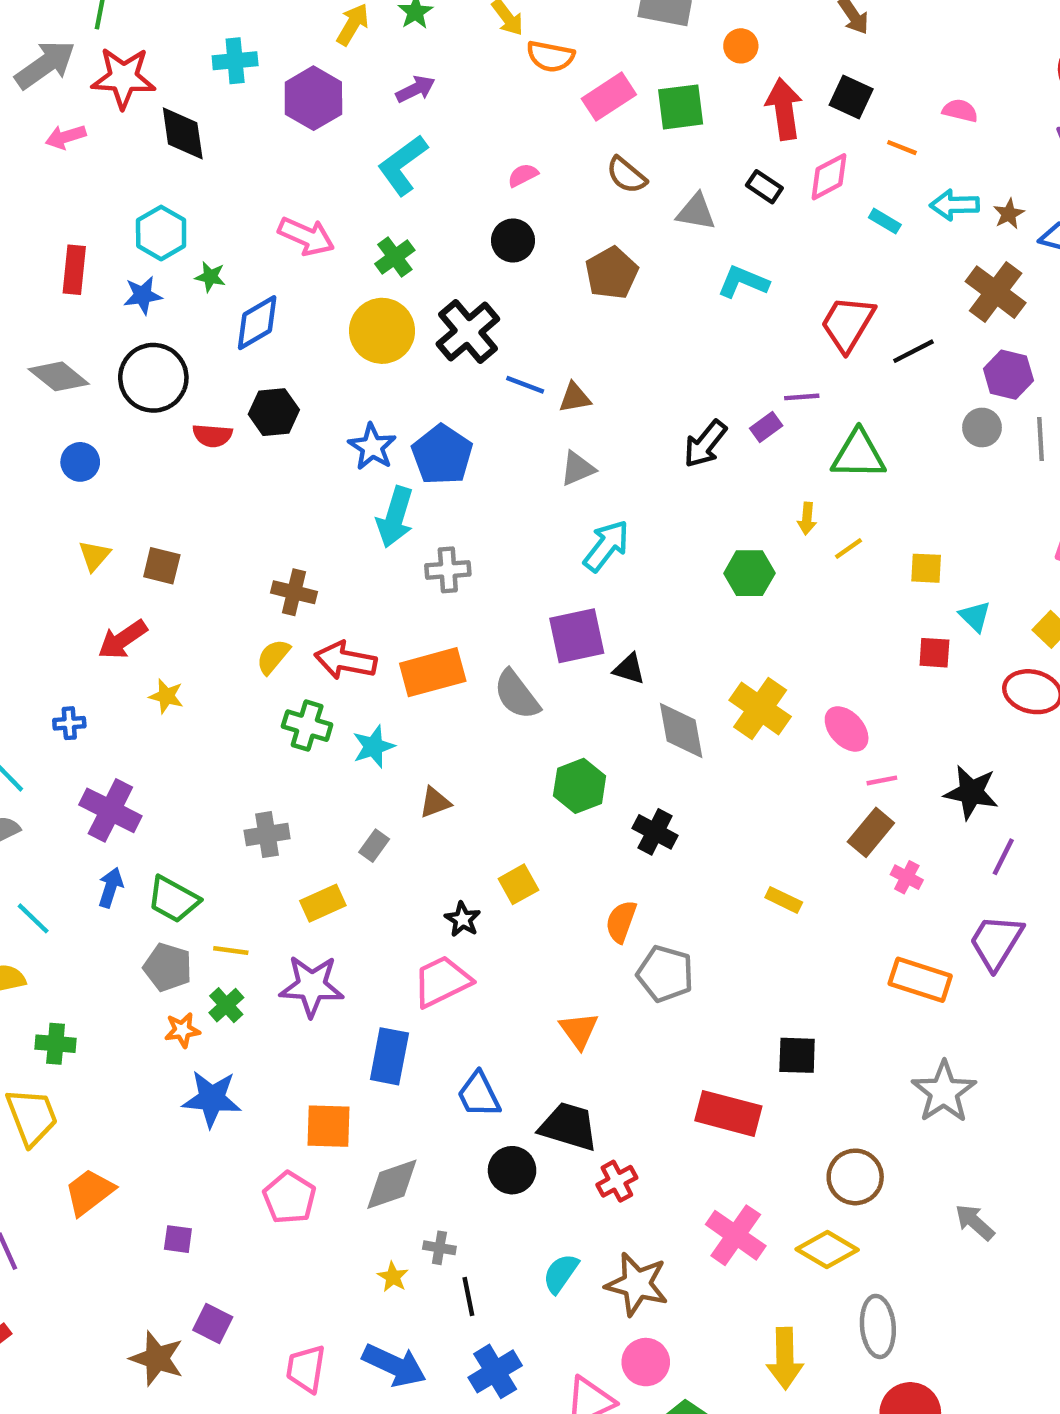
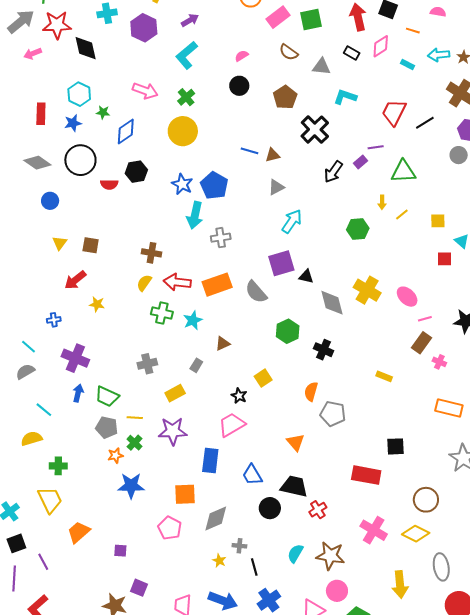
black cross: (468, 331) -> (315, 130), moved

